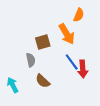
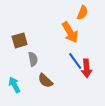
brown square: (43, 42) -> (20, 40), moved

